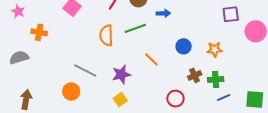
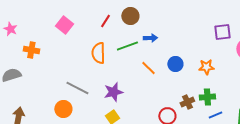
blue arrow: (163, 13) -> (150, 38), moved
orange line: (151, 59) -> (148, 68), moved
brown cross: (195, 75) -> (187, 102), moved

